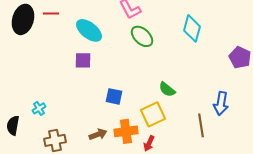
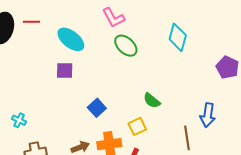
blue square: (114, 96) -> (97, 108), turned 36
cyan cross: (39, 108) -> (19, 120), turned -32
yellow square: (153, 114) -> (137, 126), size x0.7

